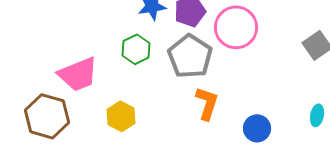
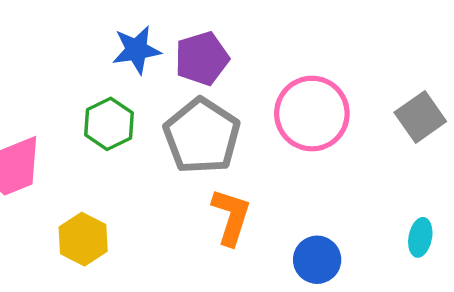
pink circle: (236, 27) -> (312, 114), moved

